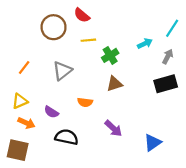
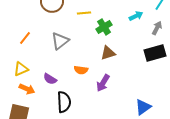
purple arrow: (113, 128) -> (103, 83), moved, turned 78
black semicircle: (67, 137) -> (64, 102), turned 75

